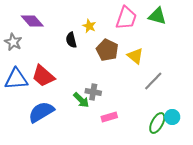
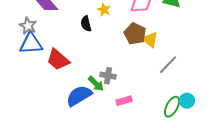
brown pentagon: (107, 50) -> (135, 34), moved
blue triangle: (16, 79) -> (31, 44), moved
blue semicircle: (41, 112) -> (79, 96), moved

